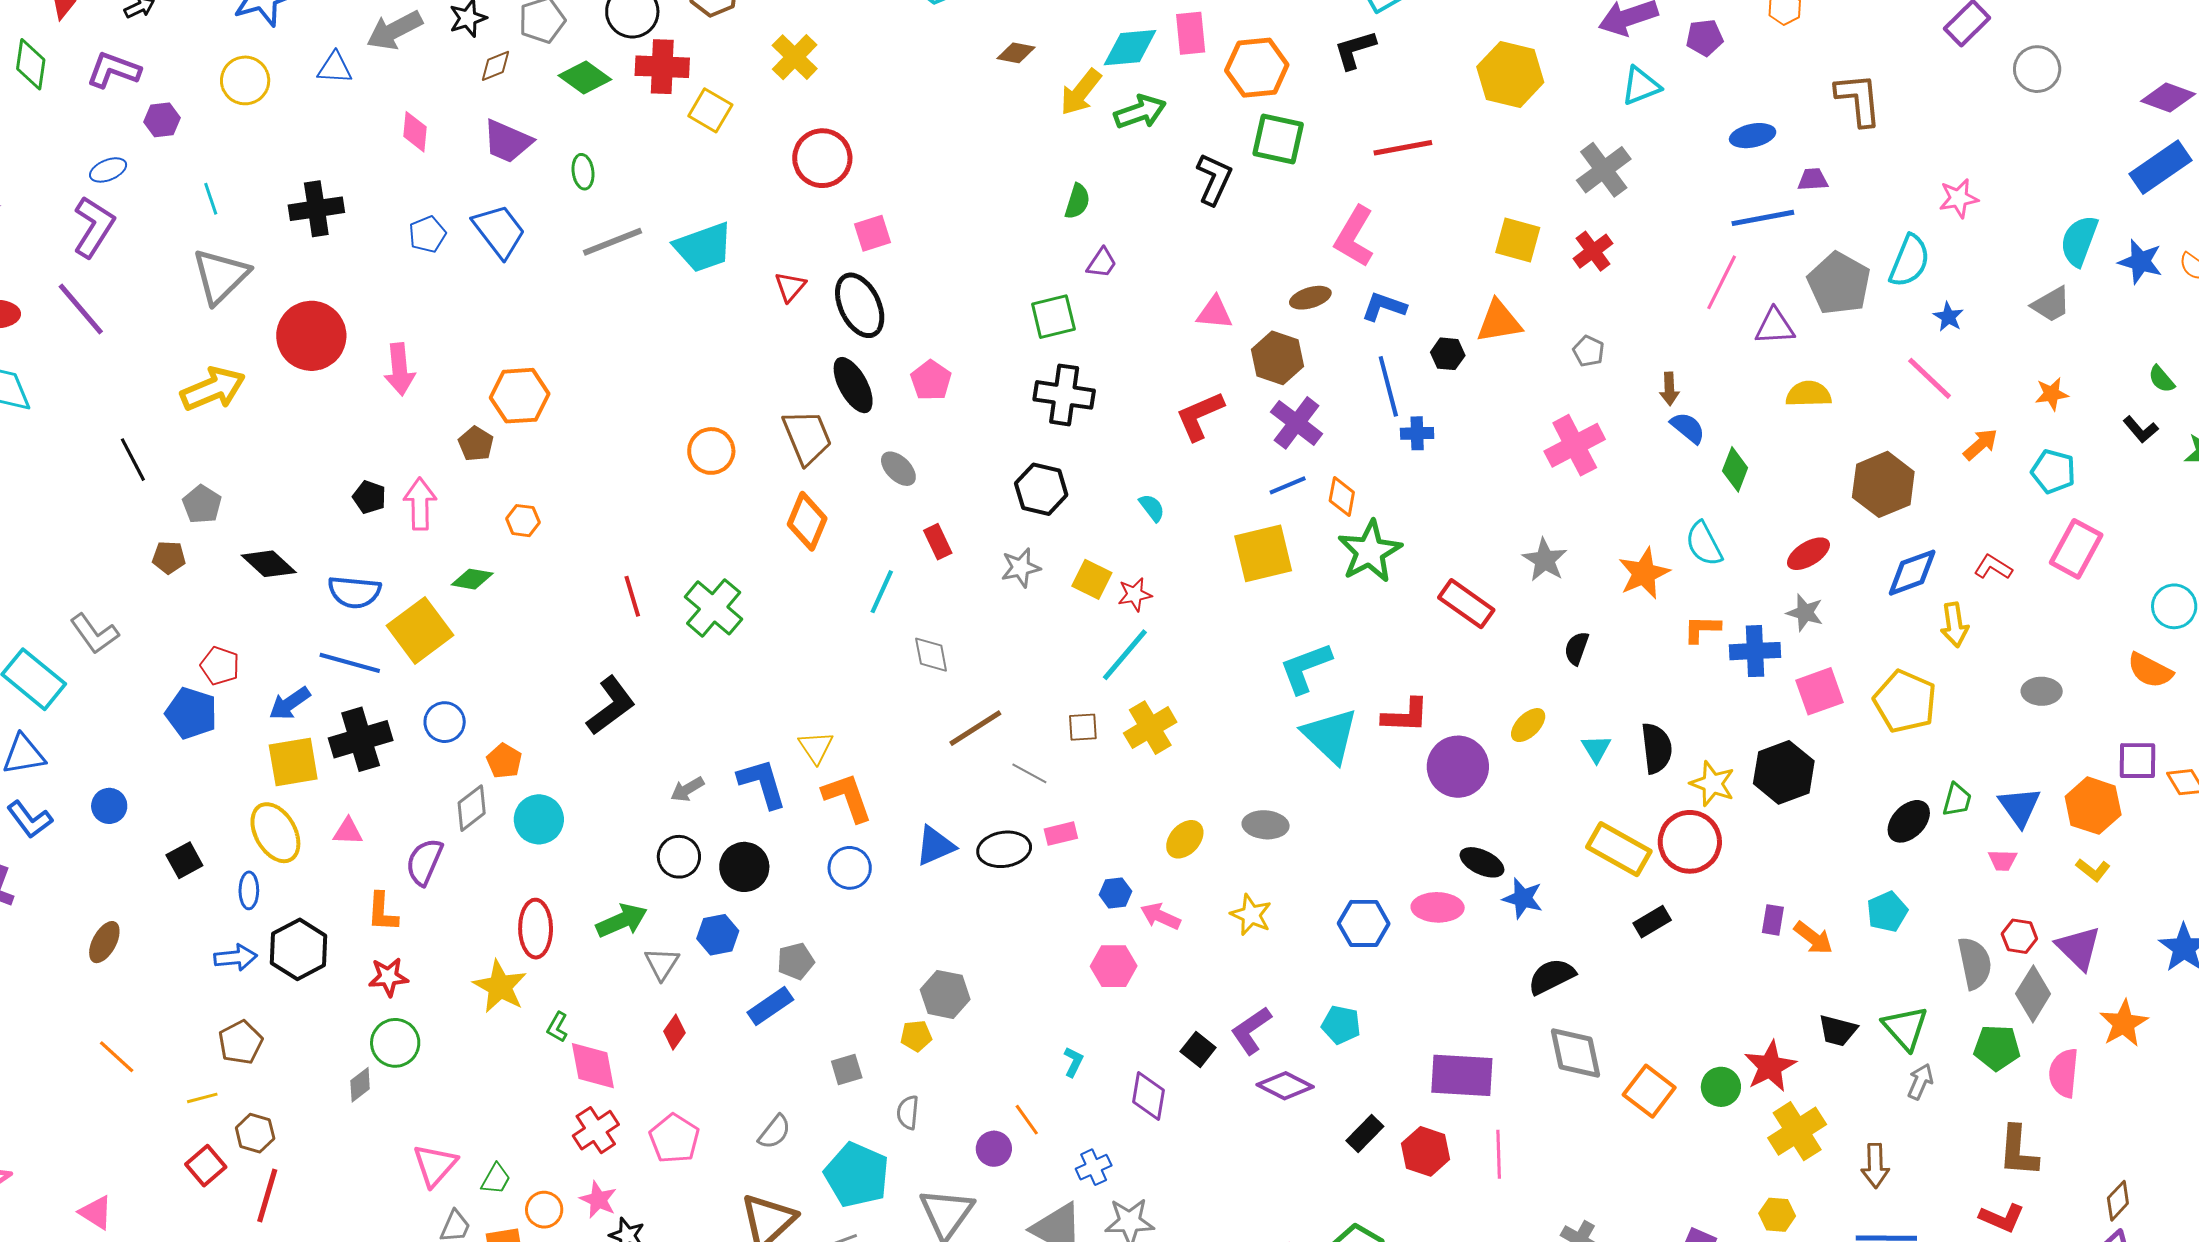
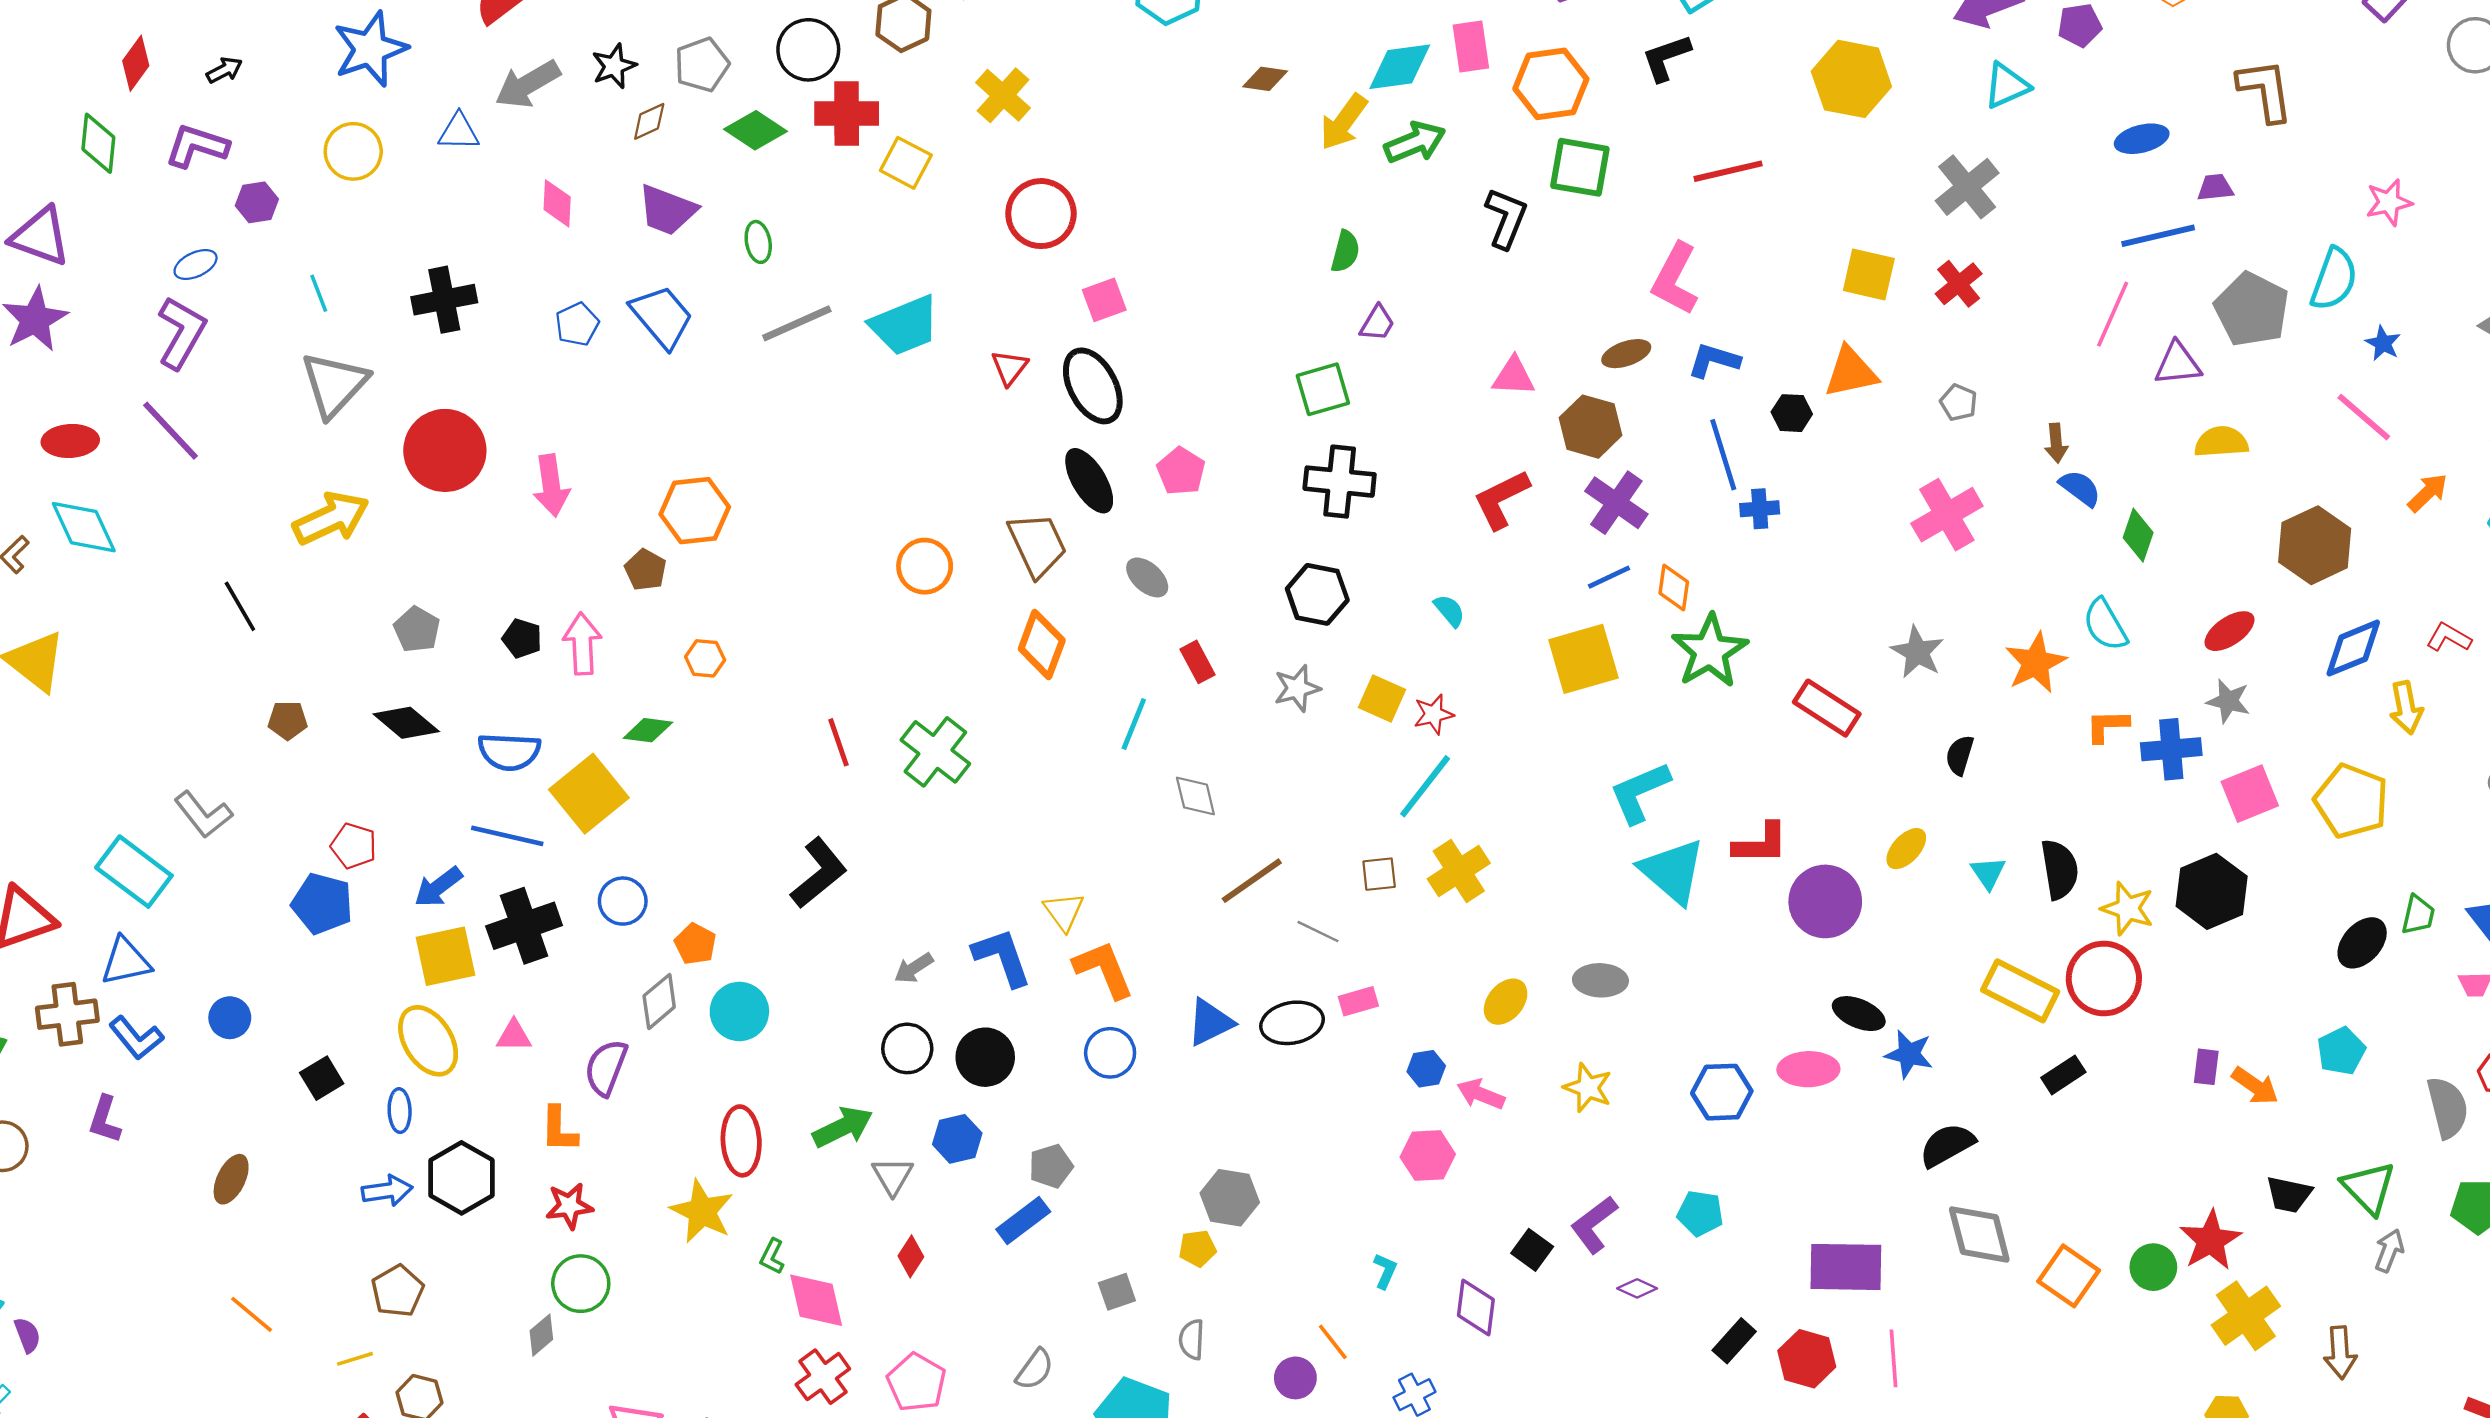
gray pentagon: (202, 504) -> (417, 629), moved
purple diamond: (1285, 1086) -> (1637, 1288), size x0.6

